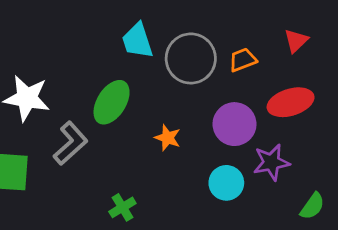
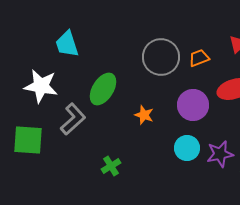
cyan trapezoid: (137, 41) -> (67, 44), moved
purple star: (271, 162) -> (220, 154), moved

